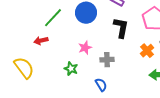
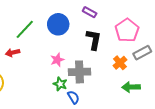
gray cross: (107, 60) -> (79, 72), size x1.5
green star: (71, 69) -> (60, 84), moved

